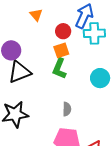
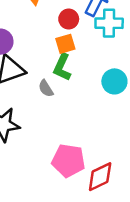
gray semicircle: (67, 109) -> (46, 88), moved, turned 144

